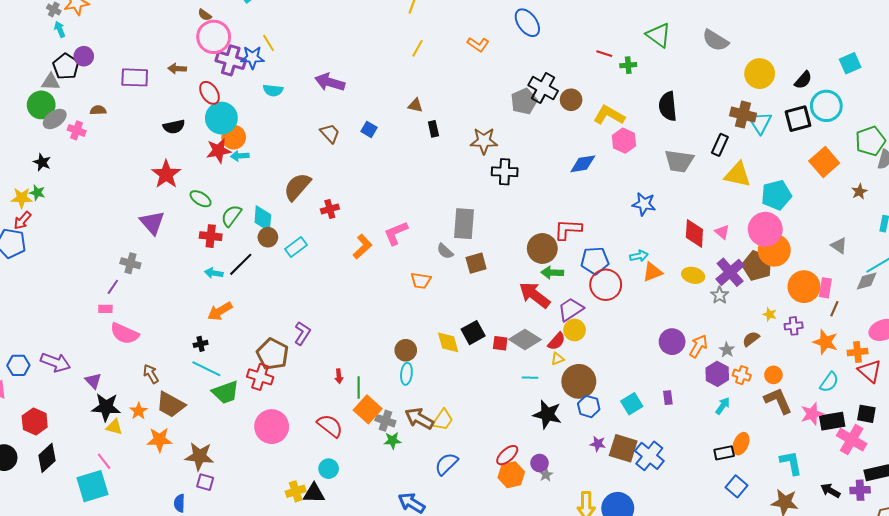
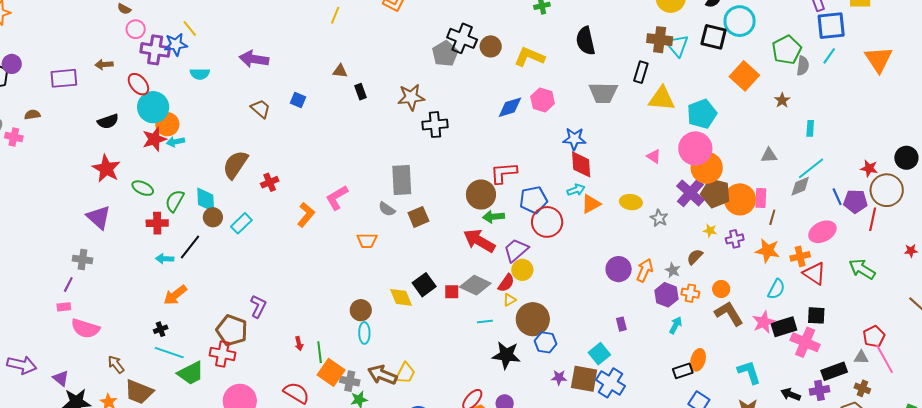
pink circle: (214, 37) -> (136, 29), size x0.6
black square: (798, 119) -> (714, 37), turned 36
pink hexagon: (624, 141) -> (543, 100), moved
red diamond: (694, 233) -> (581, 164), moved
gray triangle: (839, 246) -> (769, 155), turned -30
brown pentagon: (757, 266) -> (715, 193), moved
purple cross: (730, 272) -> (690, 193), moved
cyan square: (632, 404) -> (599, 354), moved

